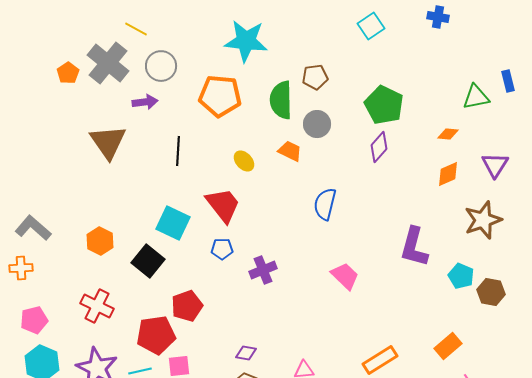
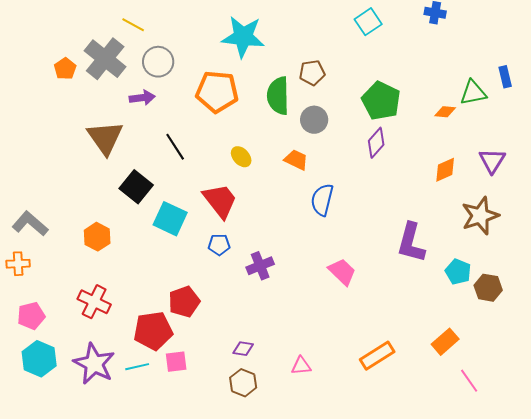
orange diamond: (448, 134) -> (445, 112), moved
black line: (178, 151) -> (175, 147), turned -36
orange trapezoid: (290, 151) -> (296, 160), moved
black square: (148, 261) -> (136, 187), moved

